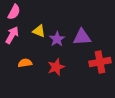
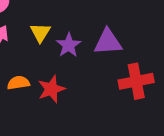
yellow triangle: (39, 31) -> (40, 33), turned 40
red star: (56, 67) -> (51, 89), moved

